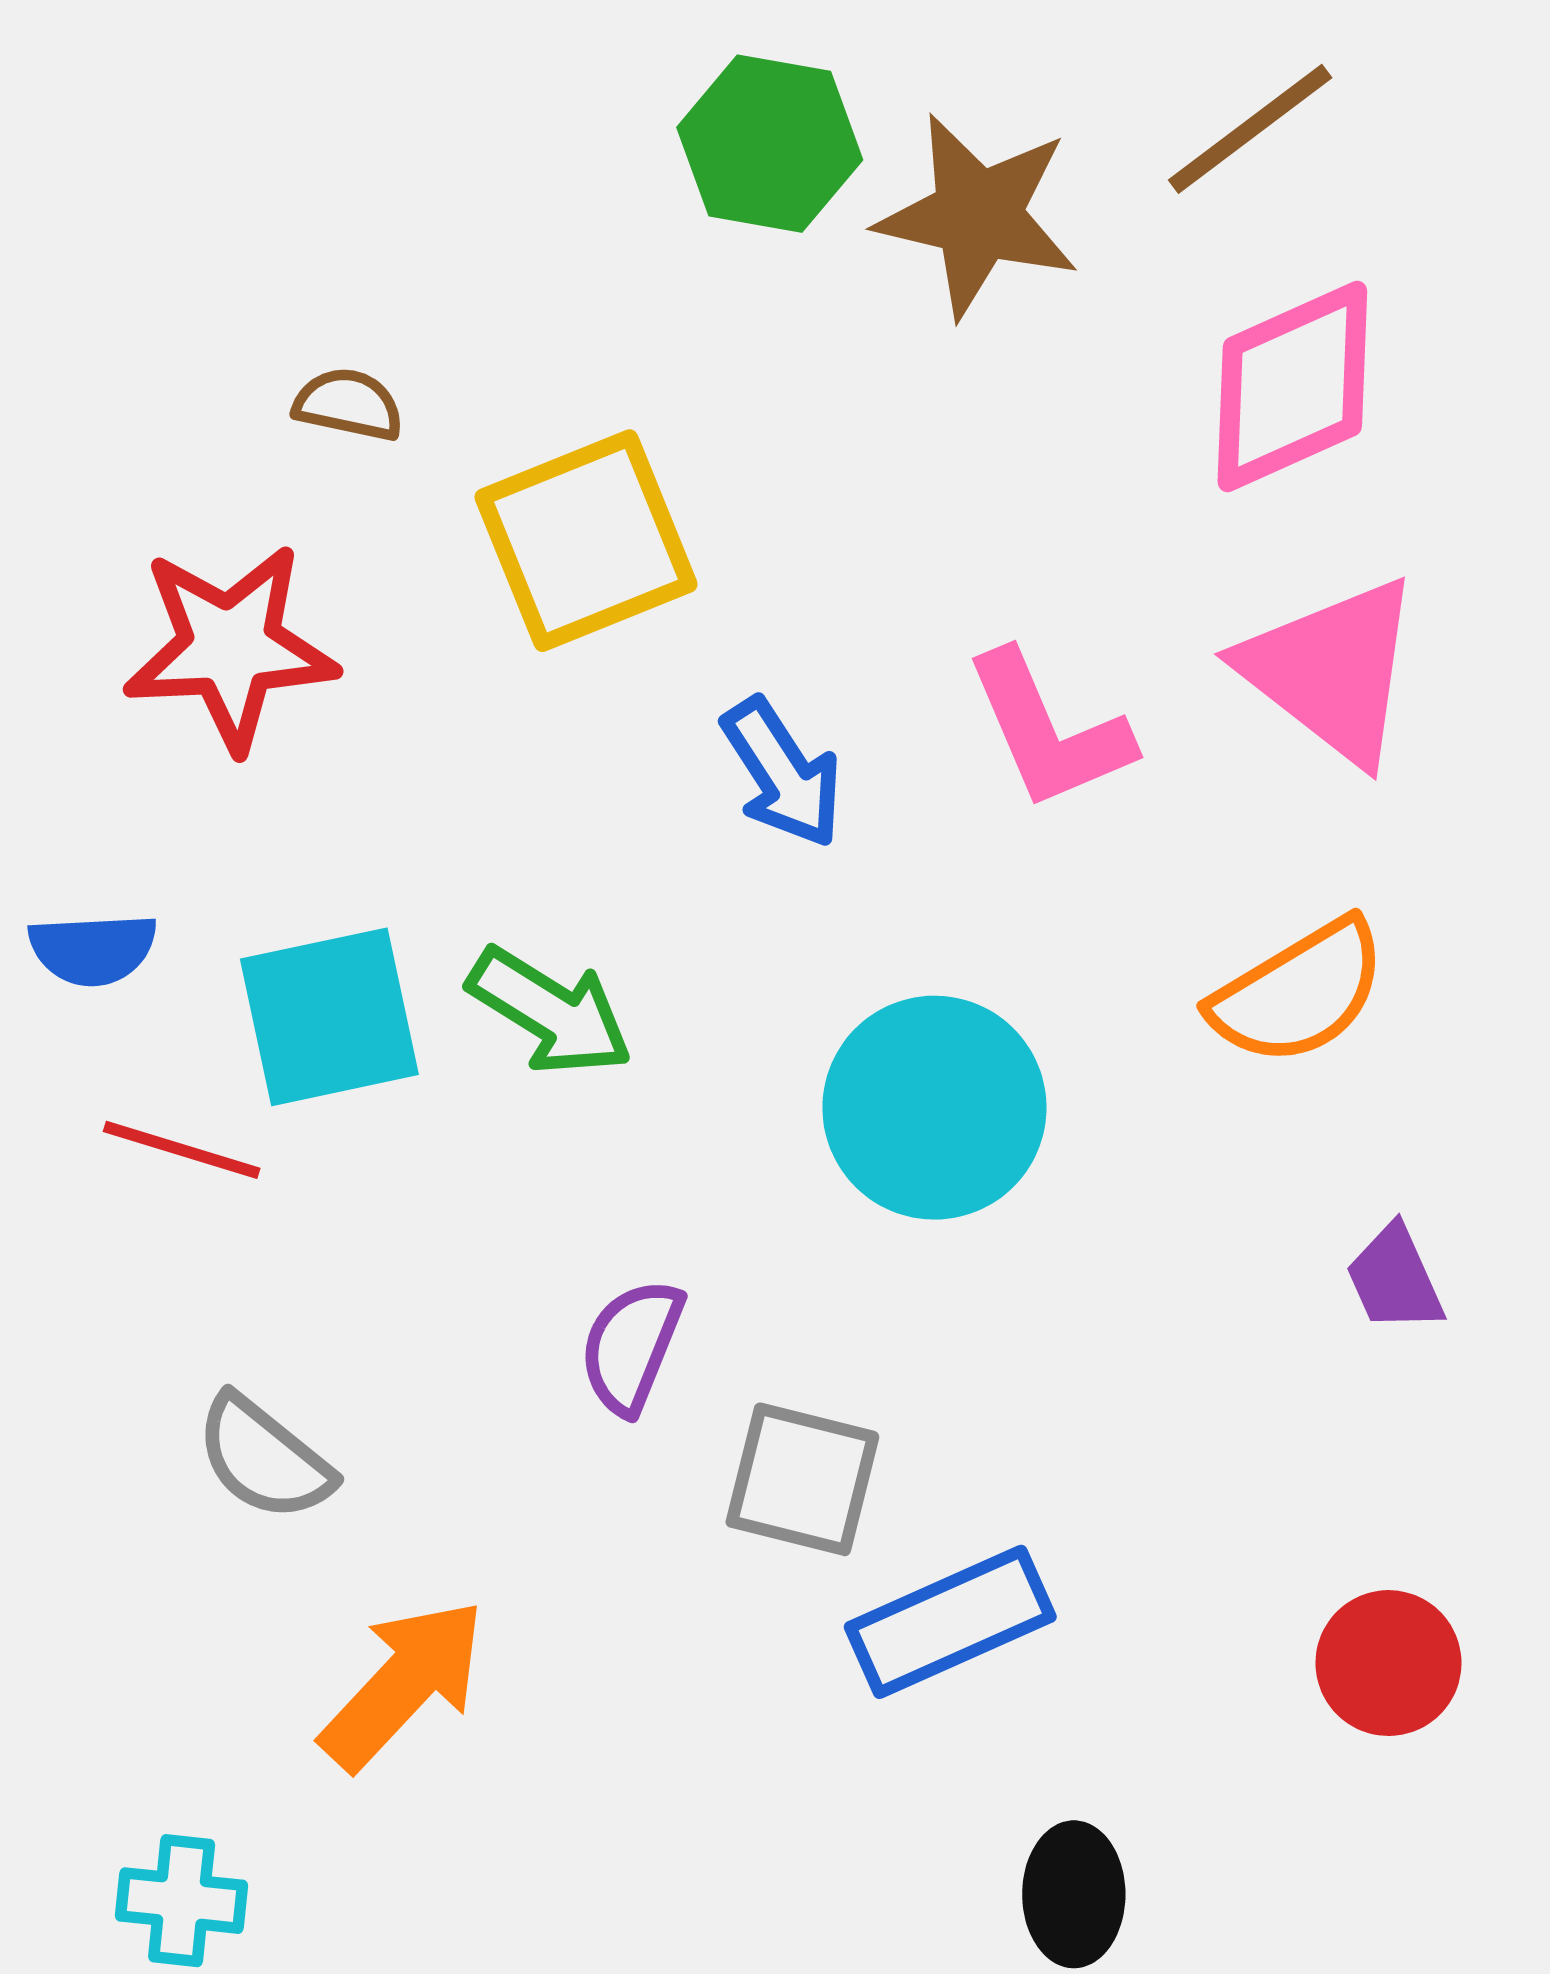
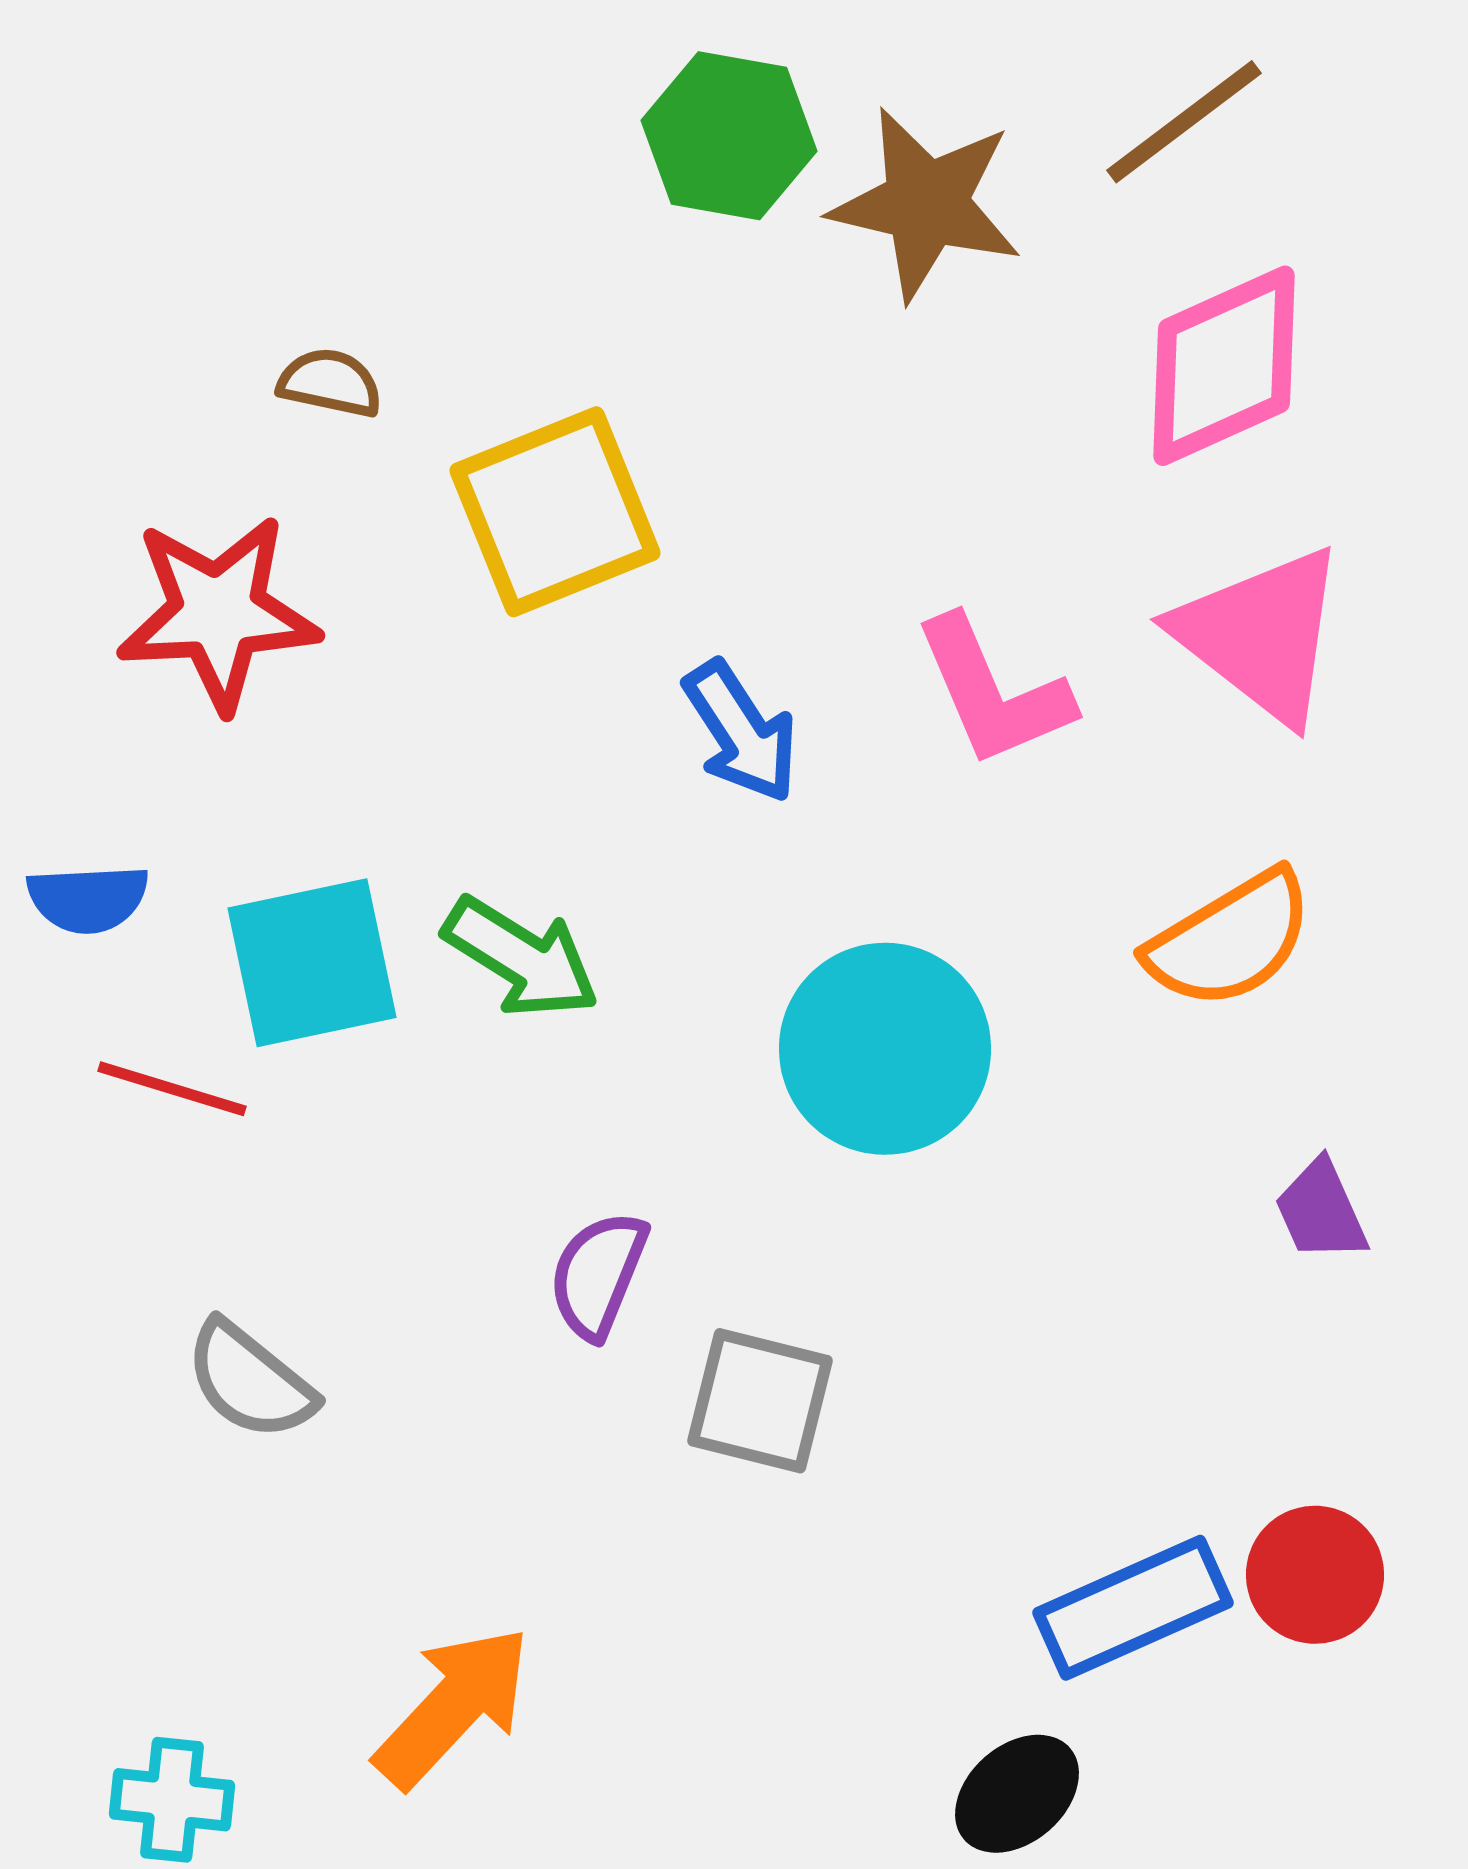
blue rectangle: (950, 1622) -> (1133, 1608), moved
orange arrow: (403, 1684) -> (453, 1707), moved
black ellipse: (1074, 1894) -> (1017, 1794), turned 49

